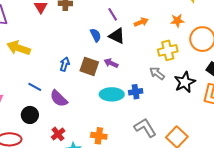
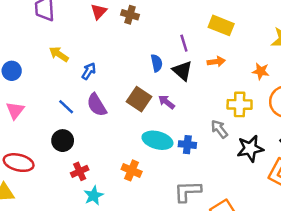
yellow arrow: (19, 48) -> (59, 54), size x0.7
blue arrow: (65, 64) -> (89, 71), moved
purple semicircle: (59, 98) -> (97, 105), moved
black circle: (30, 115) -> (63, 141), moved
gray L-shape: (145, 128) -> (188, 191), turned -75
orange cross: (99, 136) -> (132, 170), moved

